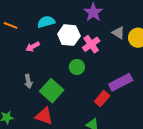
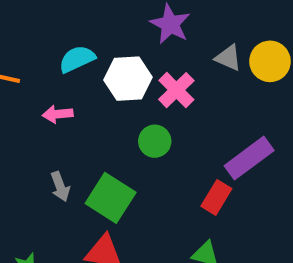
pink arrow: (33, 47) -> (58, 114), turned 32

